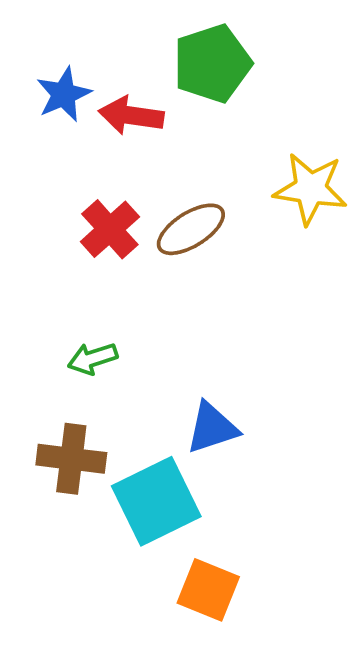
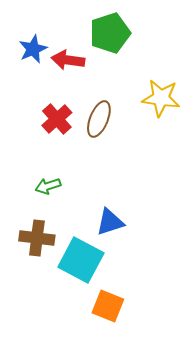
brown ellipse: (191, 229) -> (99, 119), turned -36
cyan square: (156, 501) -> (81, 260), turned -36

